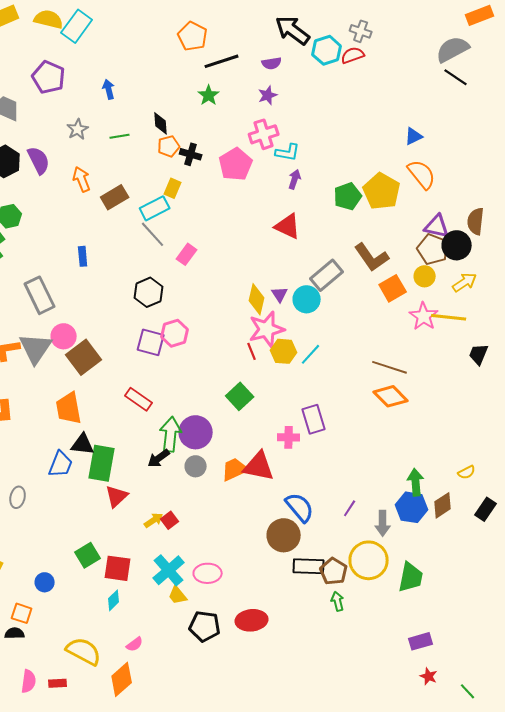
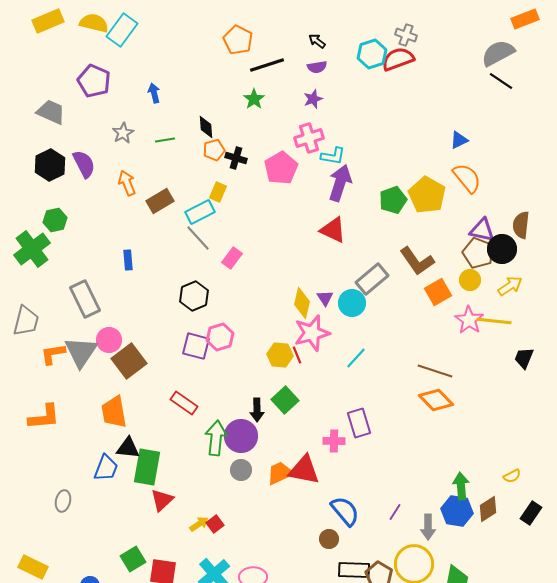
black arrow: (293, 30) -> (317, 41), moved, size x0.5
red semicircle: (353, 55) -> (398, 59), size x1.4
purple arrow: (295, 179) -> (340, 183), size x1.8
yellow hexagon: (284, 351) -> (280, 355), moved
black arrow: (159, 458) -> (257, 410), moved, turned -55
brown circle: (284, 535) -> (329, 539), size x0.6

